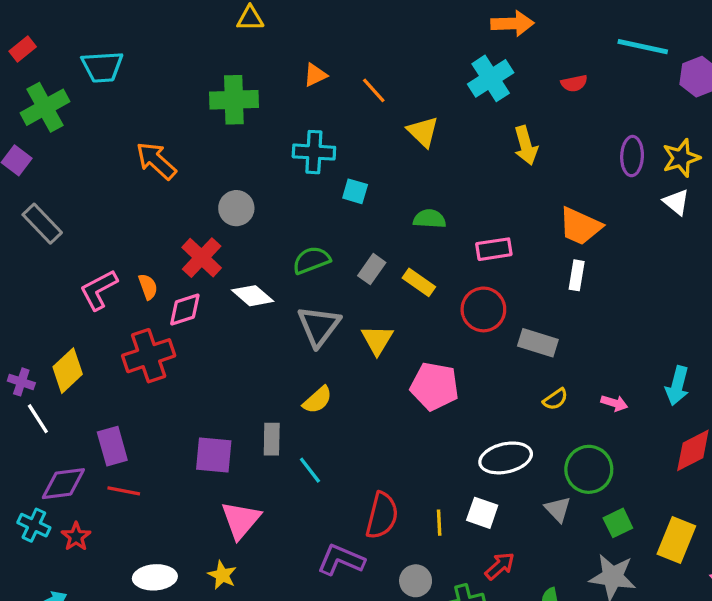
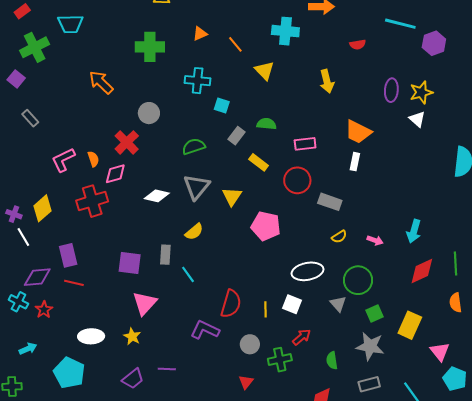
cyan cross: (491, 78) -> (285, 31), moved, turned 36
gray rectangle: (42, 224) -> (30, 118), size x0.7
gray rectangle: (372, 269) -> (236, 136), moved
white diamond: (253, 296) -> (157, 196), moved, turned -30

